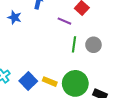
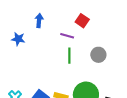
green line: (74, 44) -> (69, 56), moved

